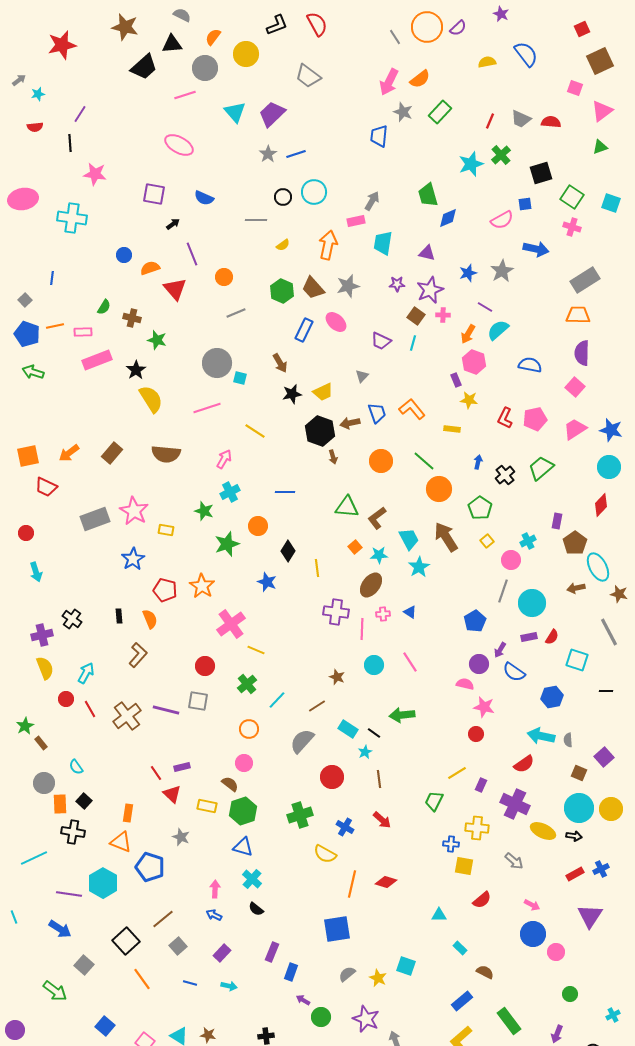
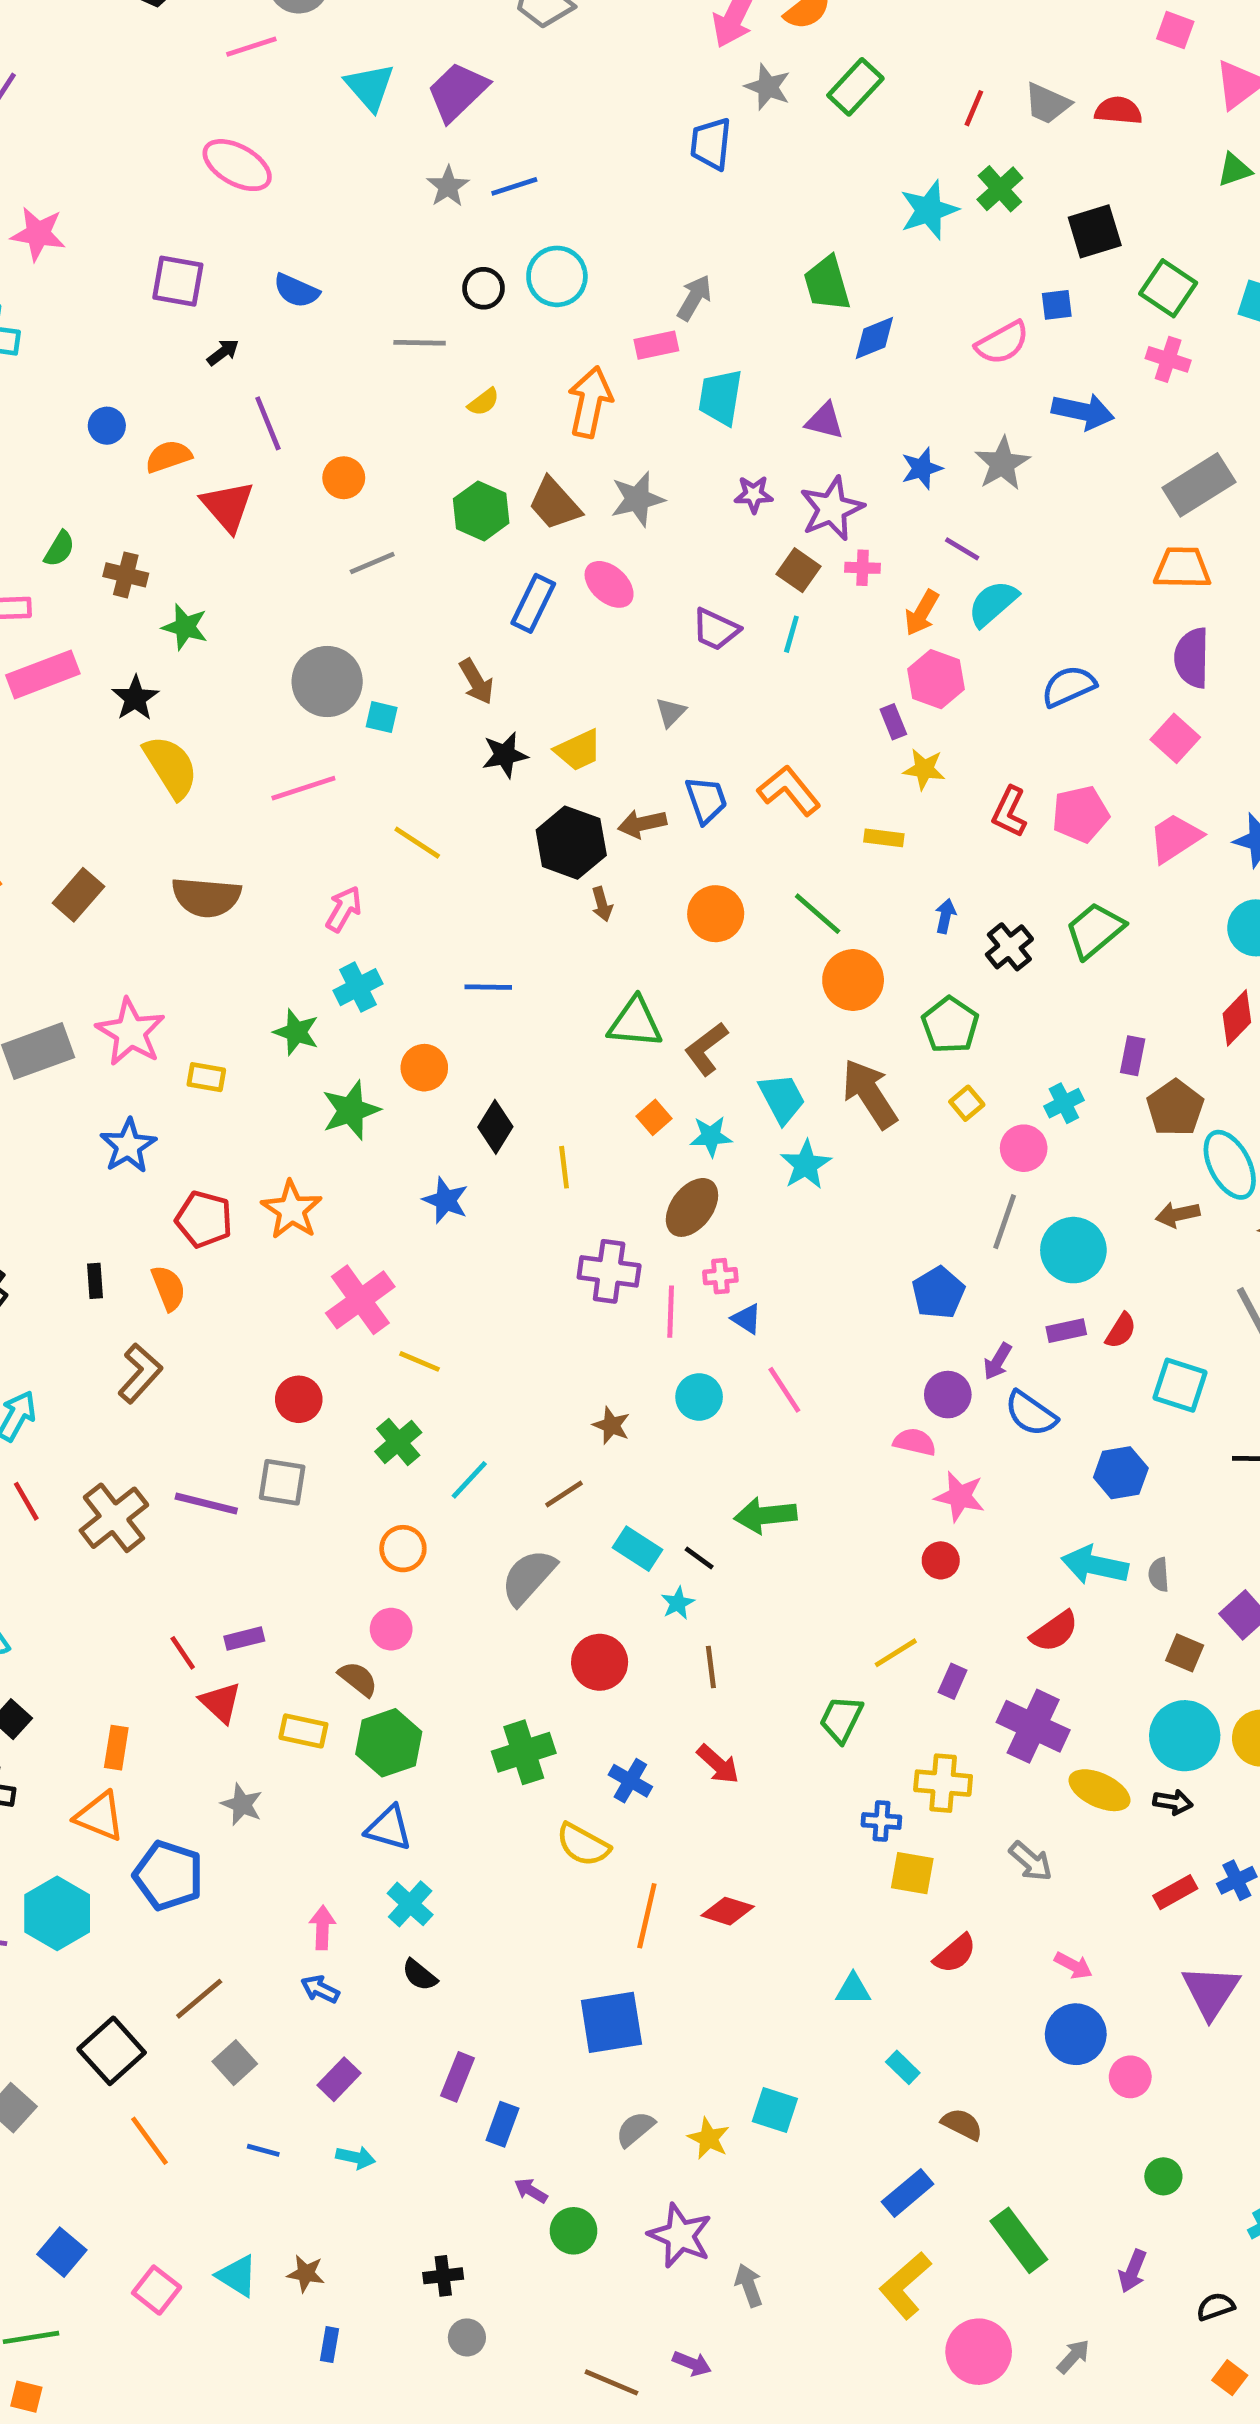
blue semicircle: (530, 365) -> (1069, 686), turned -35
blue triangle: (410, 612) -> (746, 1319), moved

